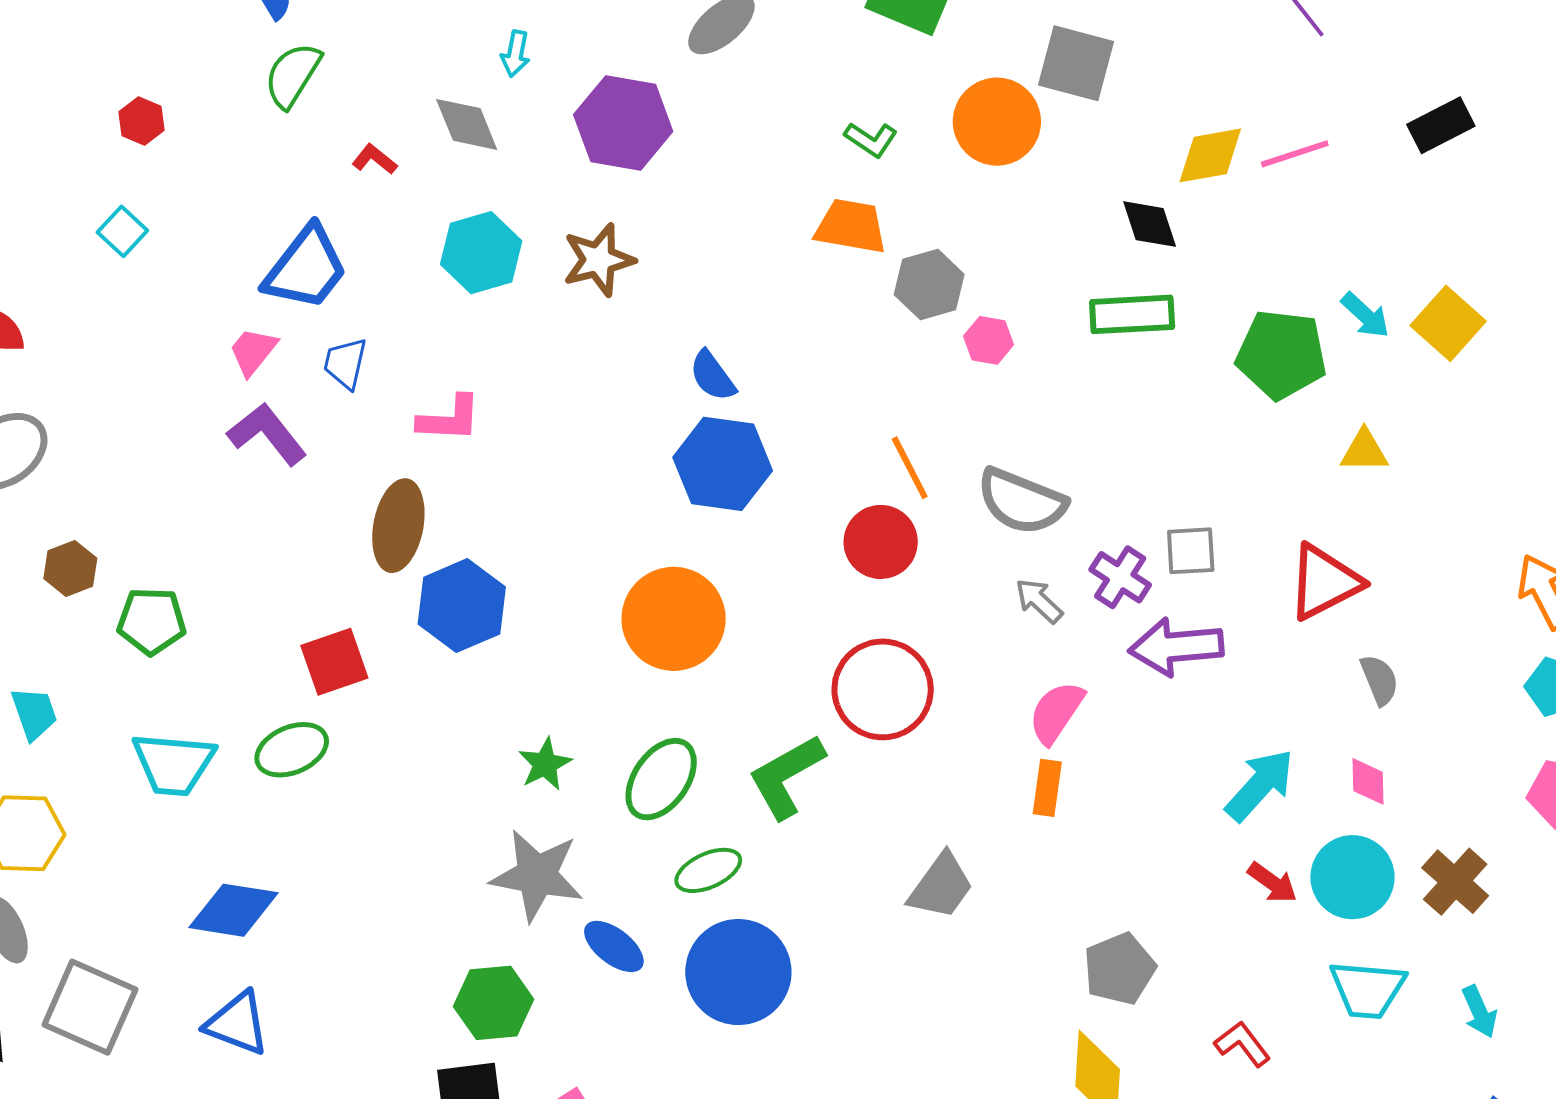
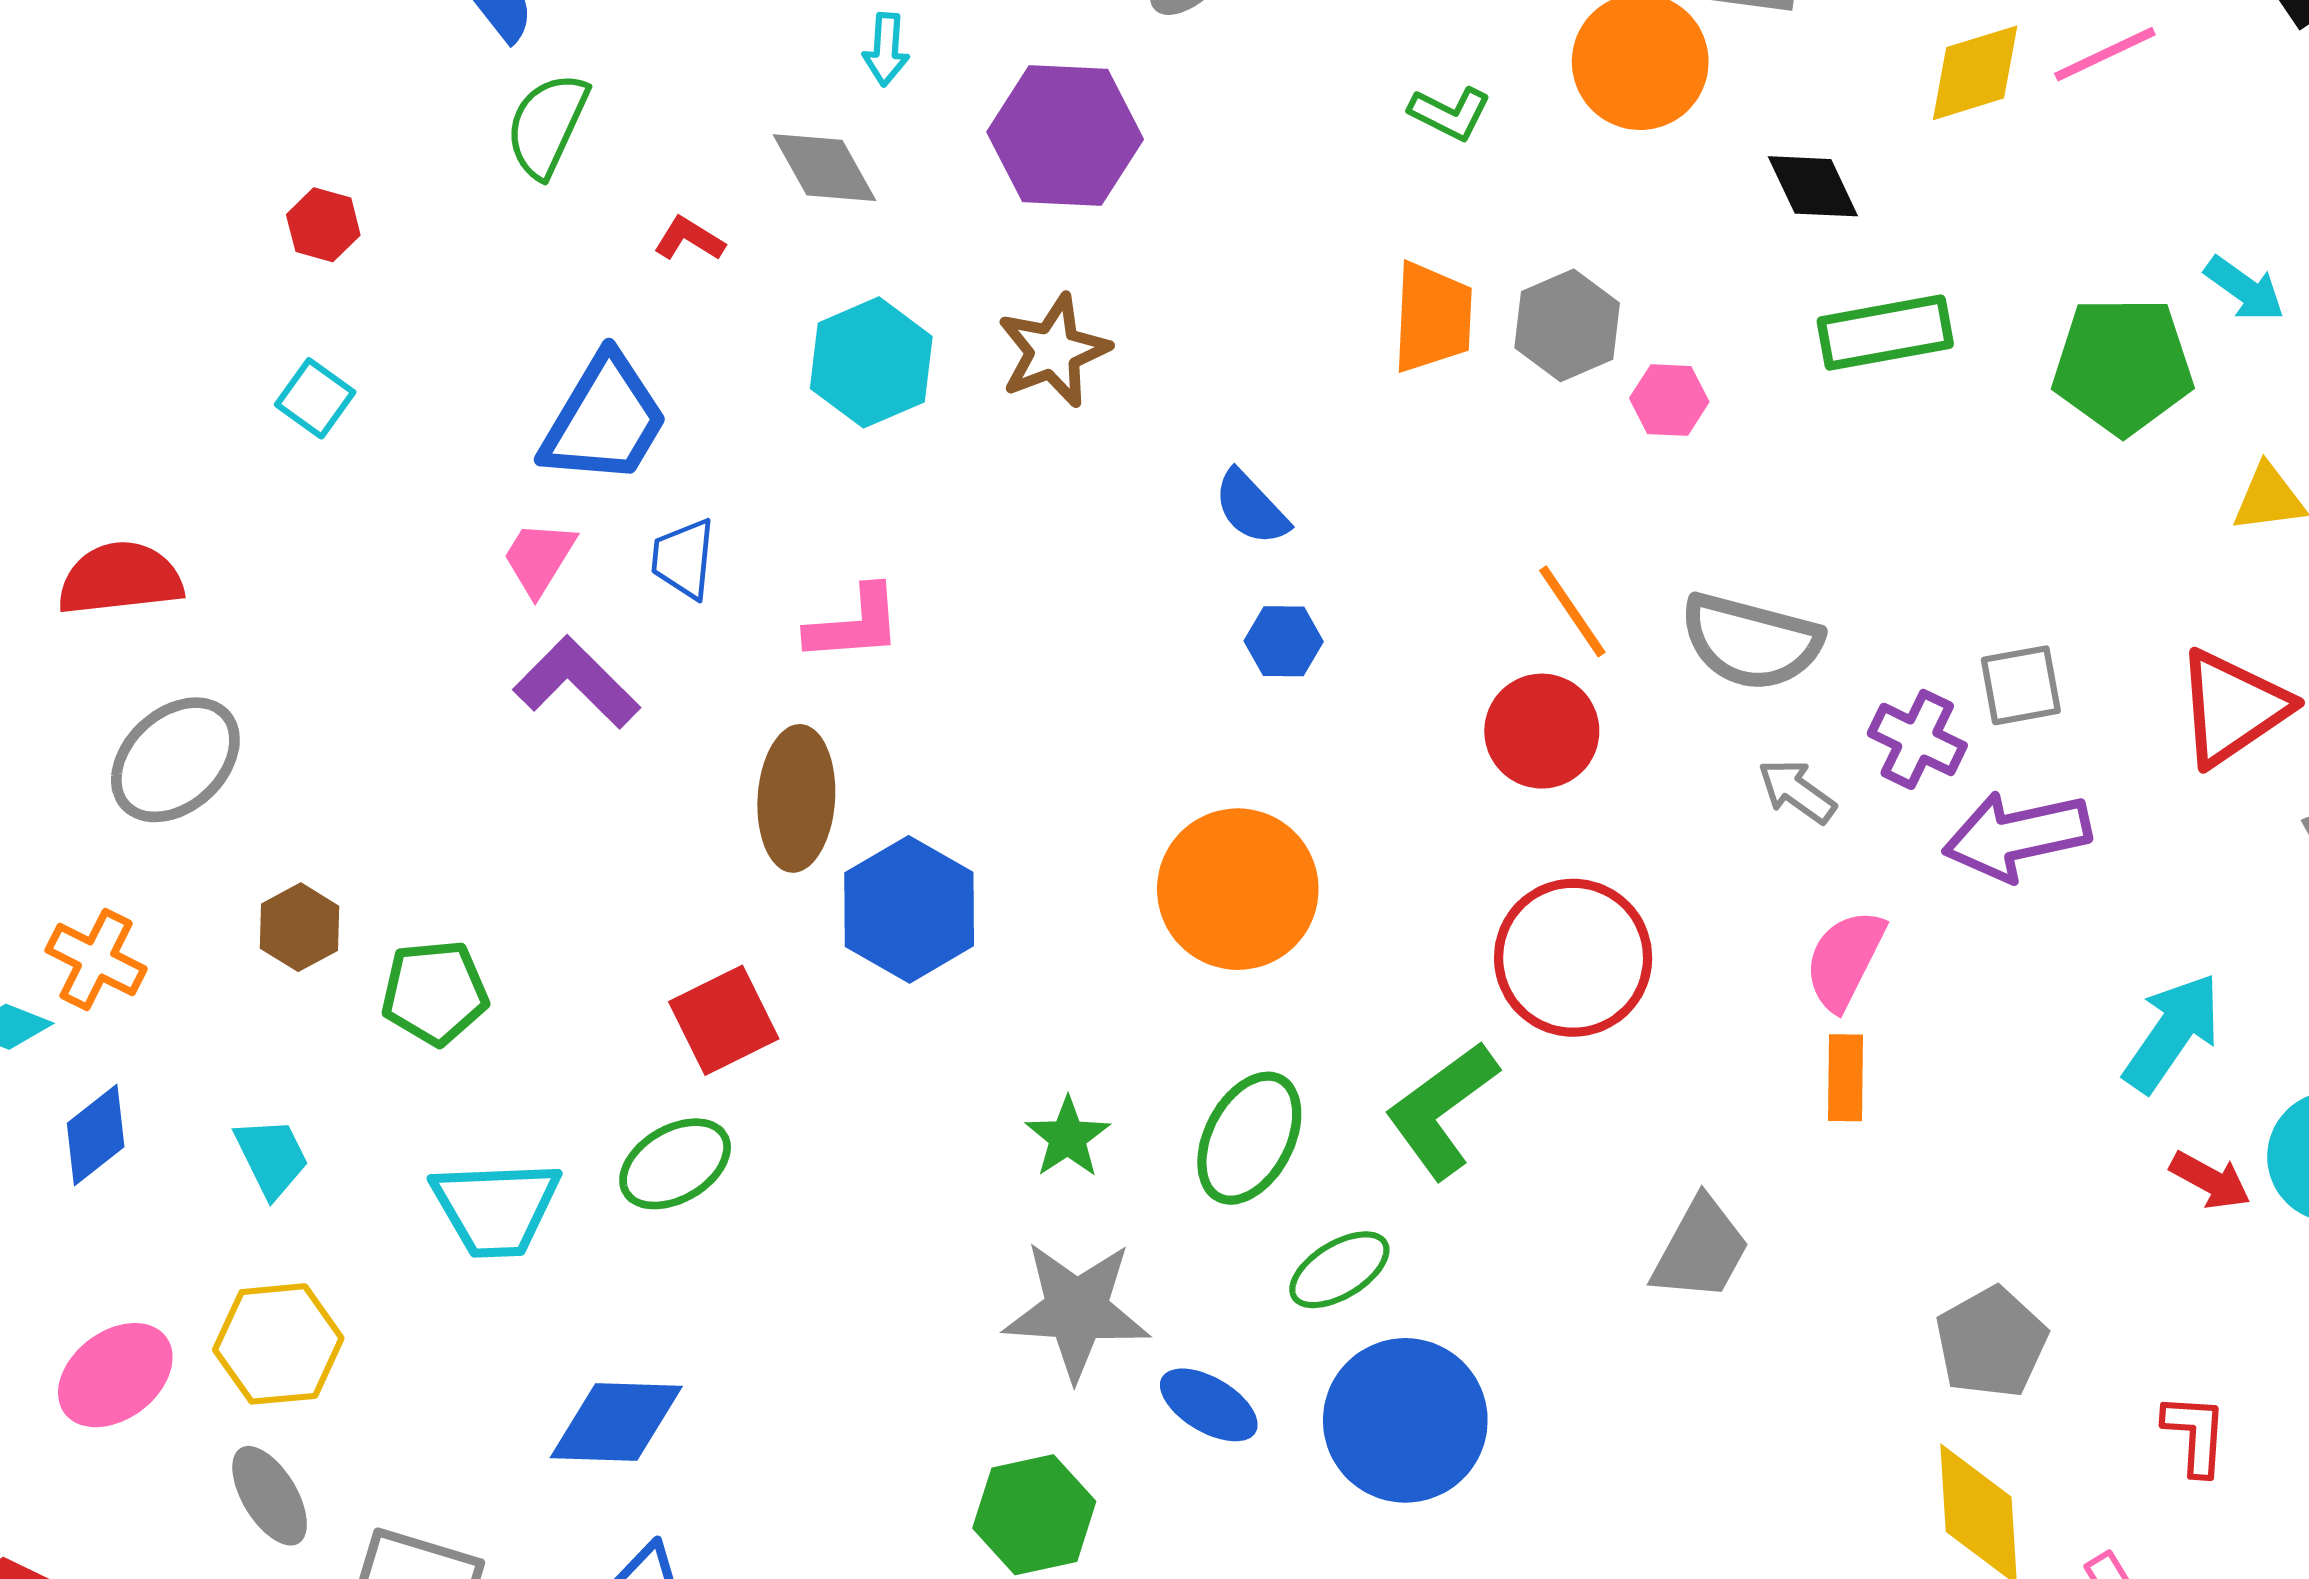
black diamond: (1150, 224) -> (1813, 186), moved
orange trapezoid: (851, 226) -> (1432, 317), moved, turned 90
blue hexagon: (723, 464) -> (1284, 641), size x0.5
red L-shape: (1243, 1044) -> (2195, 1434), turned 48

